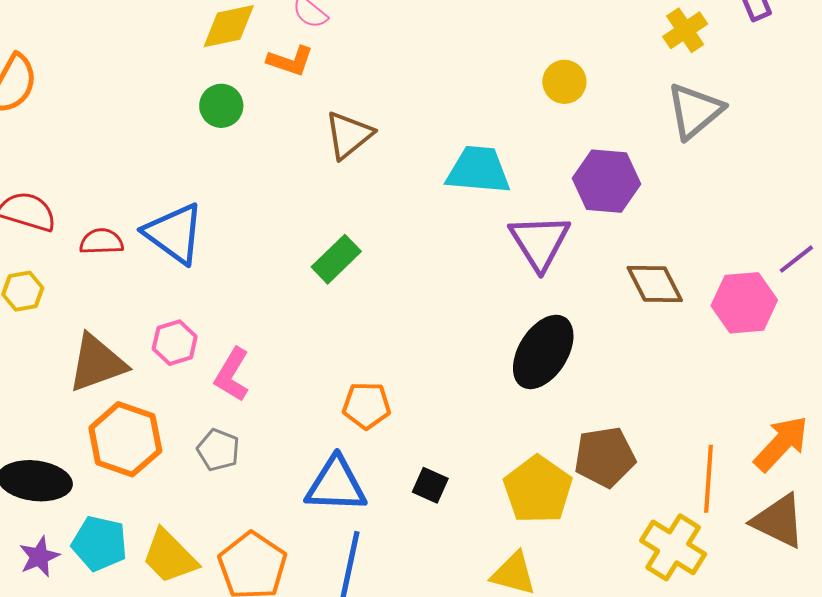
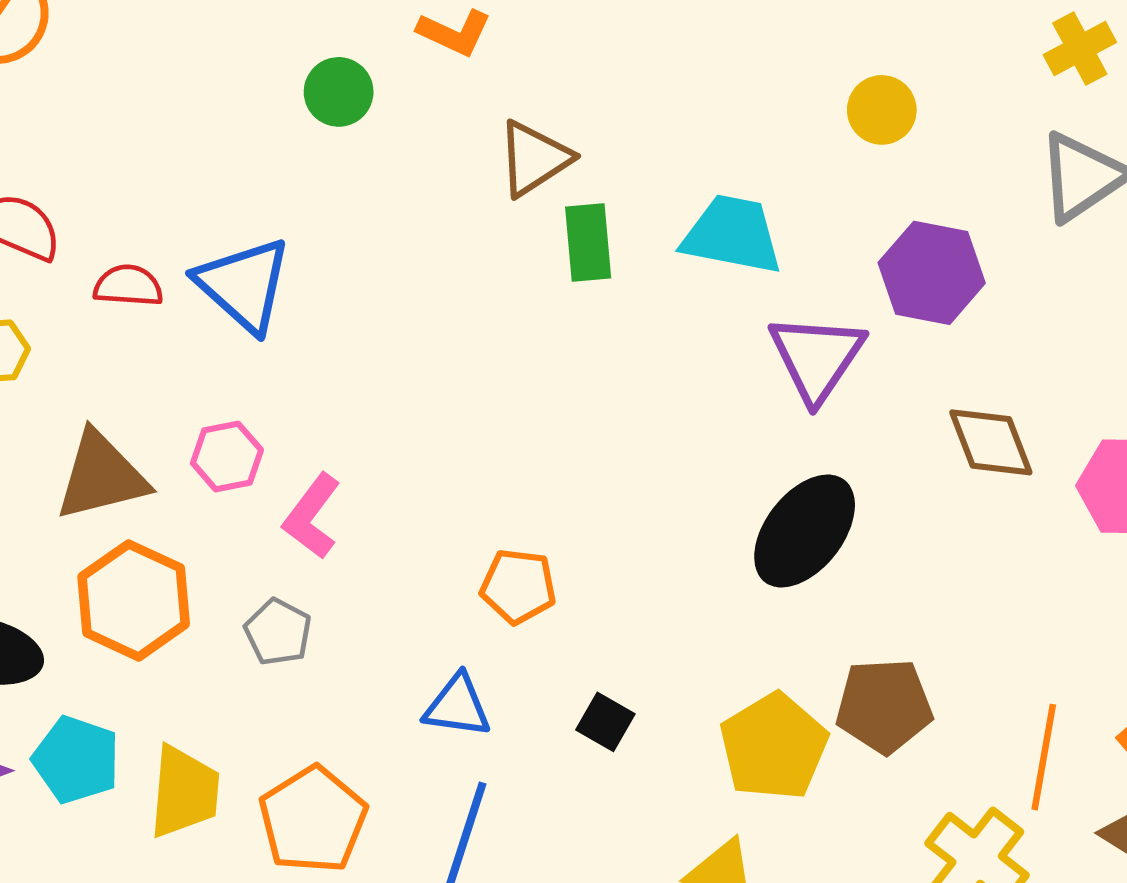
green rectangle: (336, 259) -> (588, 242), moved, turned -57
blue triangle: (336, 485) -> (457, 706), size x0.7
yellow trapezoid: (170, 557) -> (184, 792), turned -136

